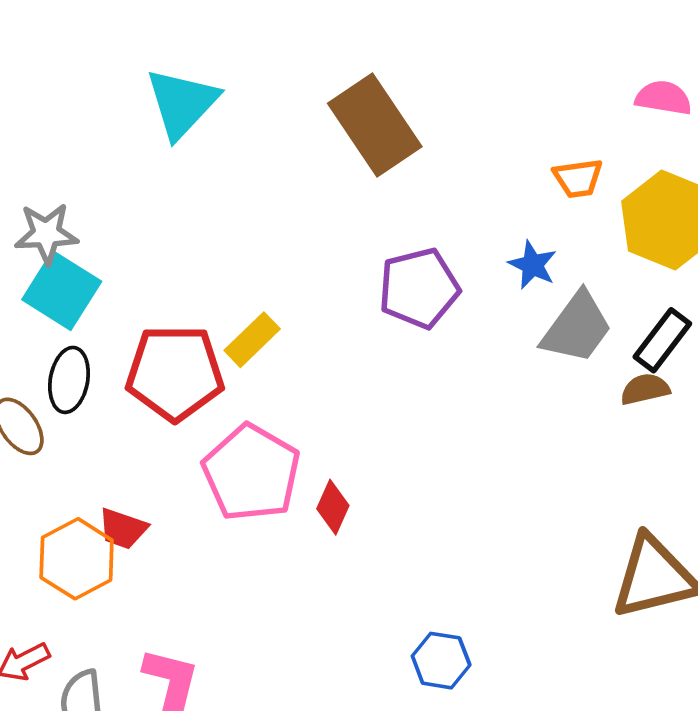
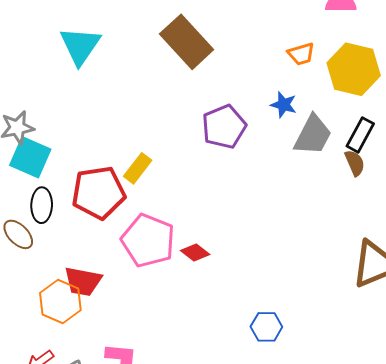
brown semicircle: (645, 389) -> (355, 163), turned 88
red diamond: (333, 507) -> (195, 253), turned -68
red trapezoid: (123, 529) -> (83, 281), size x1.4

